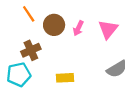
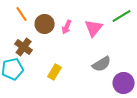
brown cross: (31, 50) -> (24, 47), turned -30
yellow rectangle: (65, 78) -> (55, 72), turned -56

